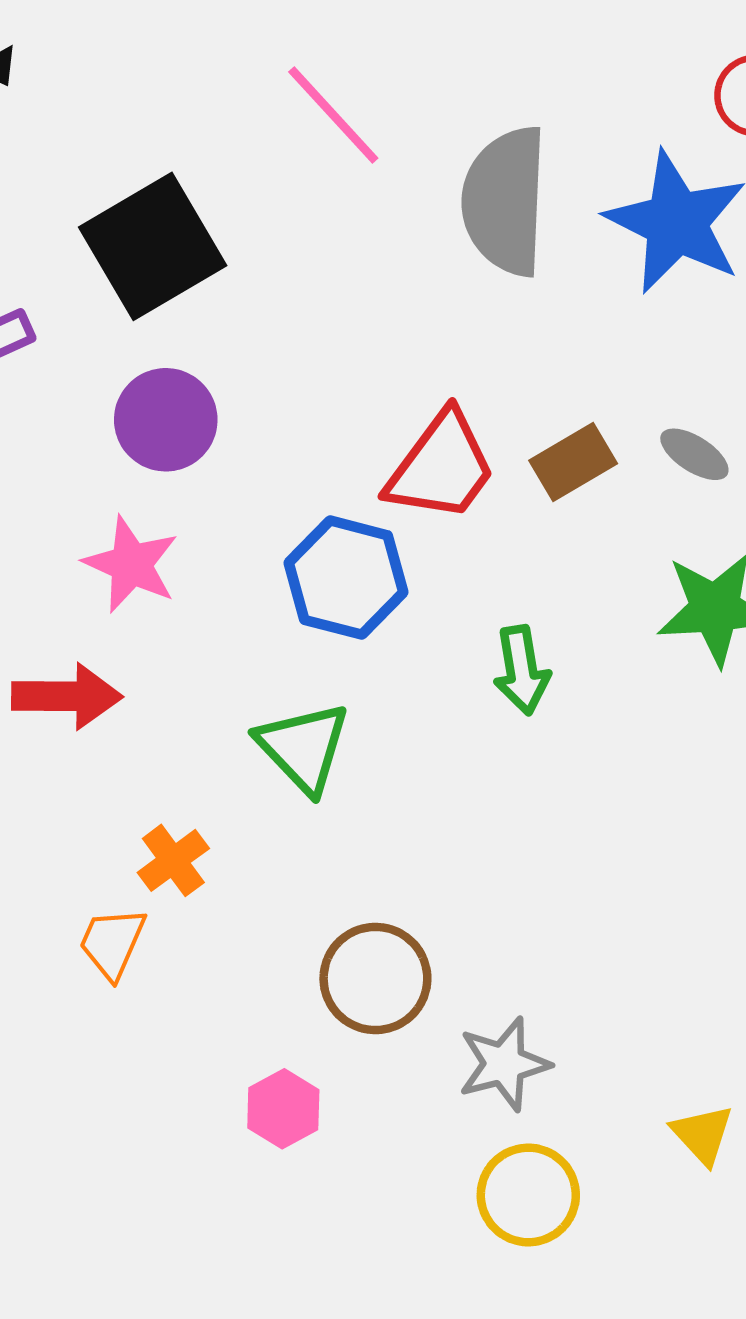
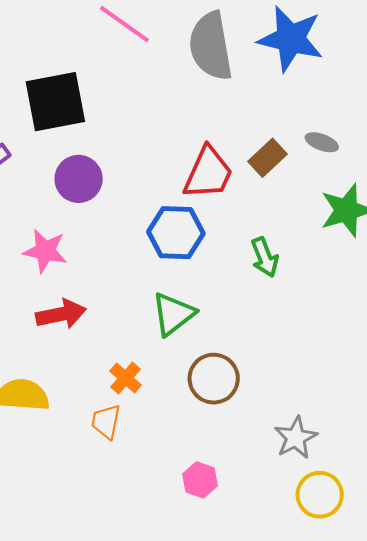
black square: (153, 246) -> (55, 102), turned 32
pink star: (131, 564) -> (45, 251), moved
green triangle: (303, 748) -> (173, 314), turned 48
brown circle: (375, 978) -> (214, 379), moved

